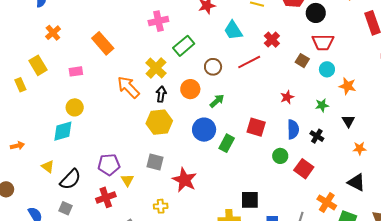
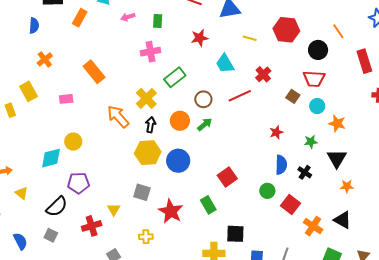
black circle: (316, 13) -> (318, 50), moved
green arrow: (217, 101) -> (205, 124), moved
yellow circle: (75, 107) -> (73, 142), moved
black triangle: (348, 121) -> (337, 158), size x1.5
red square: (256, 127) -> (227, 177), moved, turned 36
blue circle: (204, 130) -> (178, 161), moved
green rectangle: (227, 143) -> (208, 205), moved, turned -60
purple pentagon: (109, 165) -> (78, 183), moved
yellow triangle: (48, 167) -> (22, 193), moved
orange cross: (327, 202) -> (313, 226), moved

